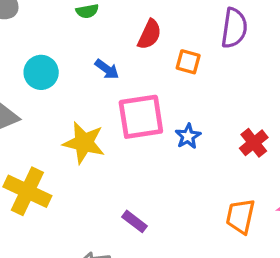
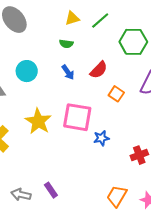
blue arrow: (107, 69) -> (68, 72), moved
purple rectangle: (135, 221) -> (51, 190), moved

